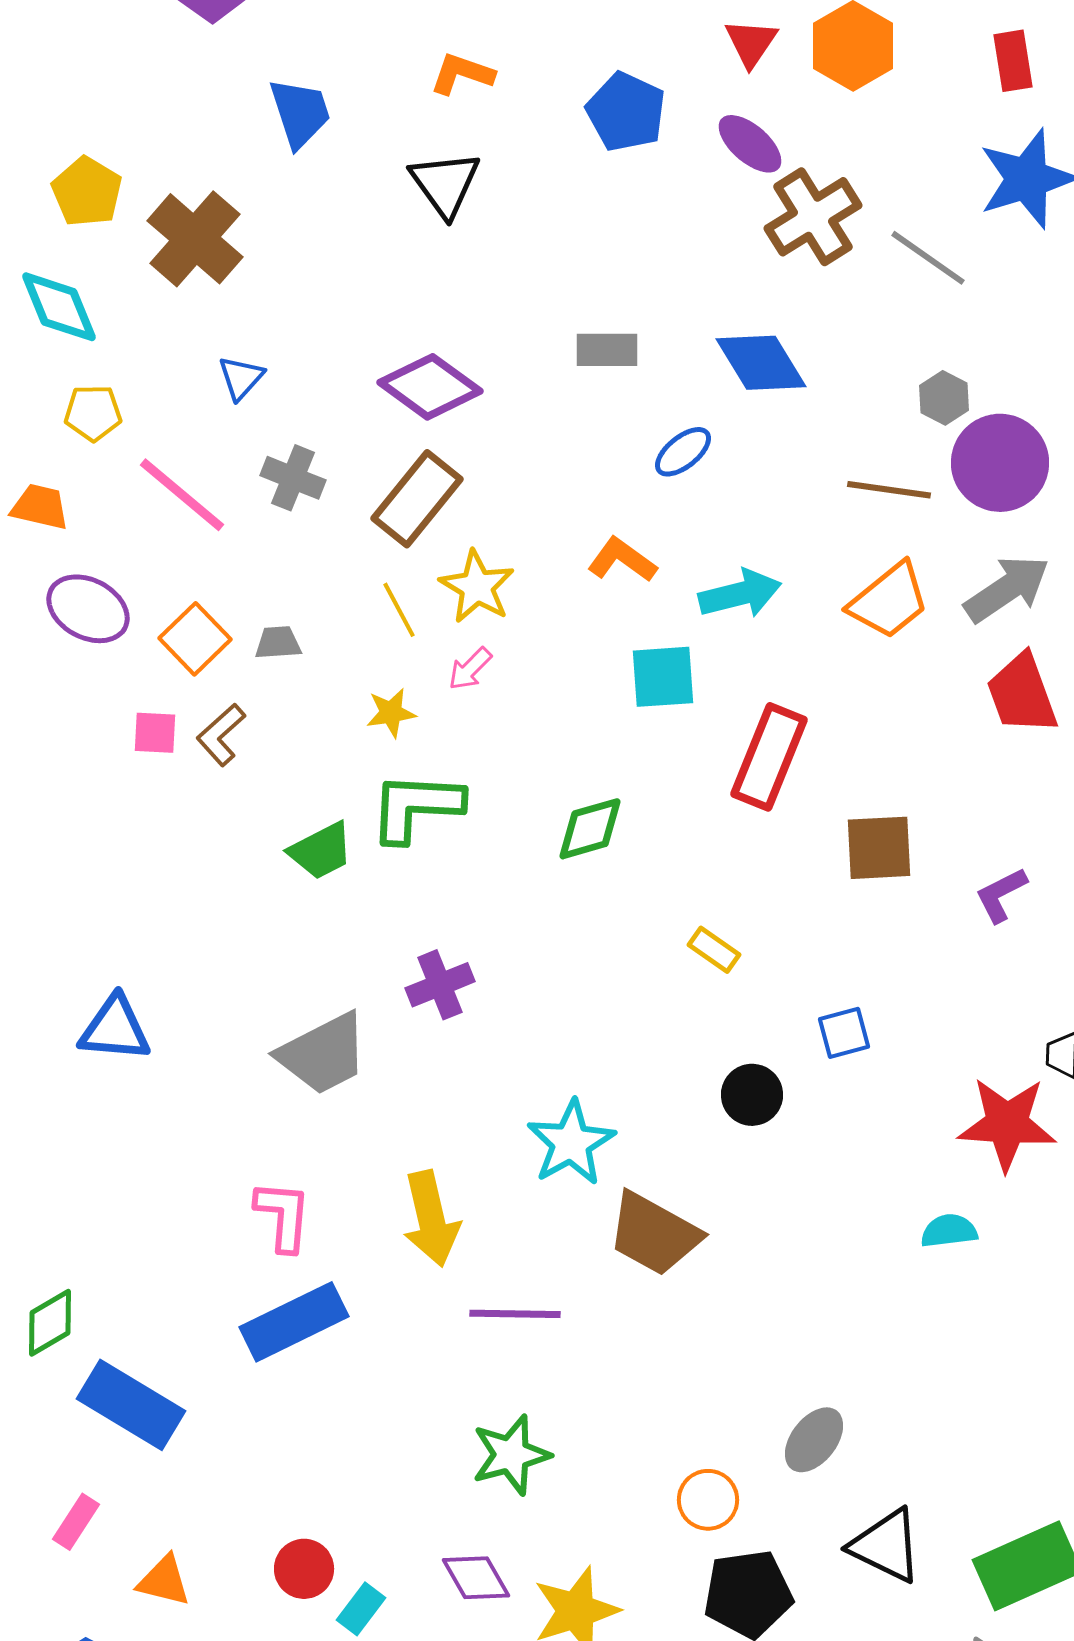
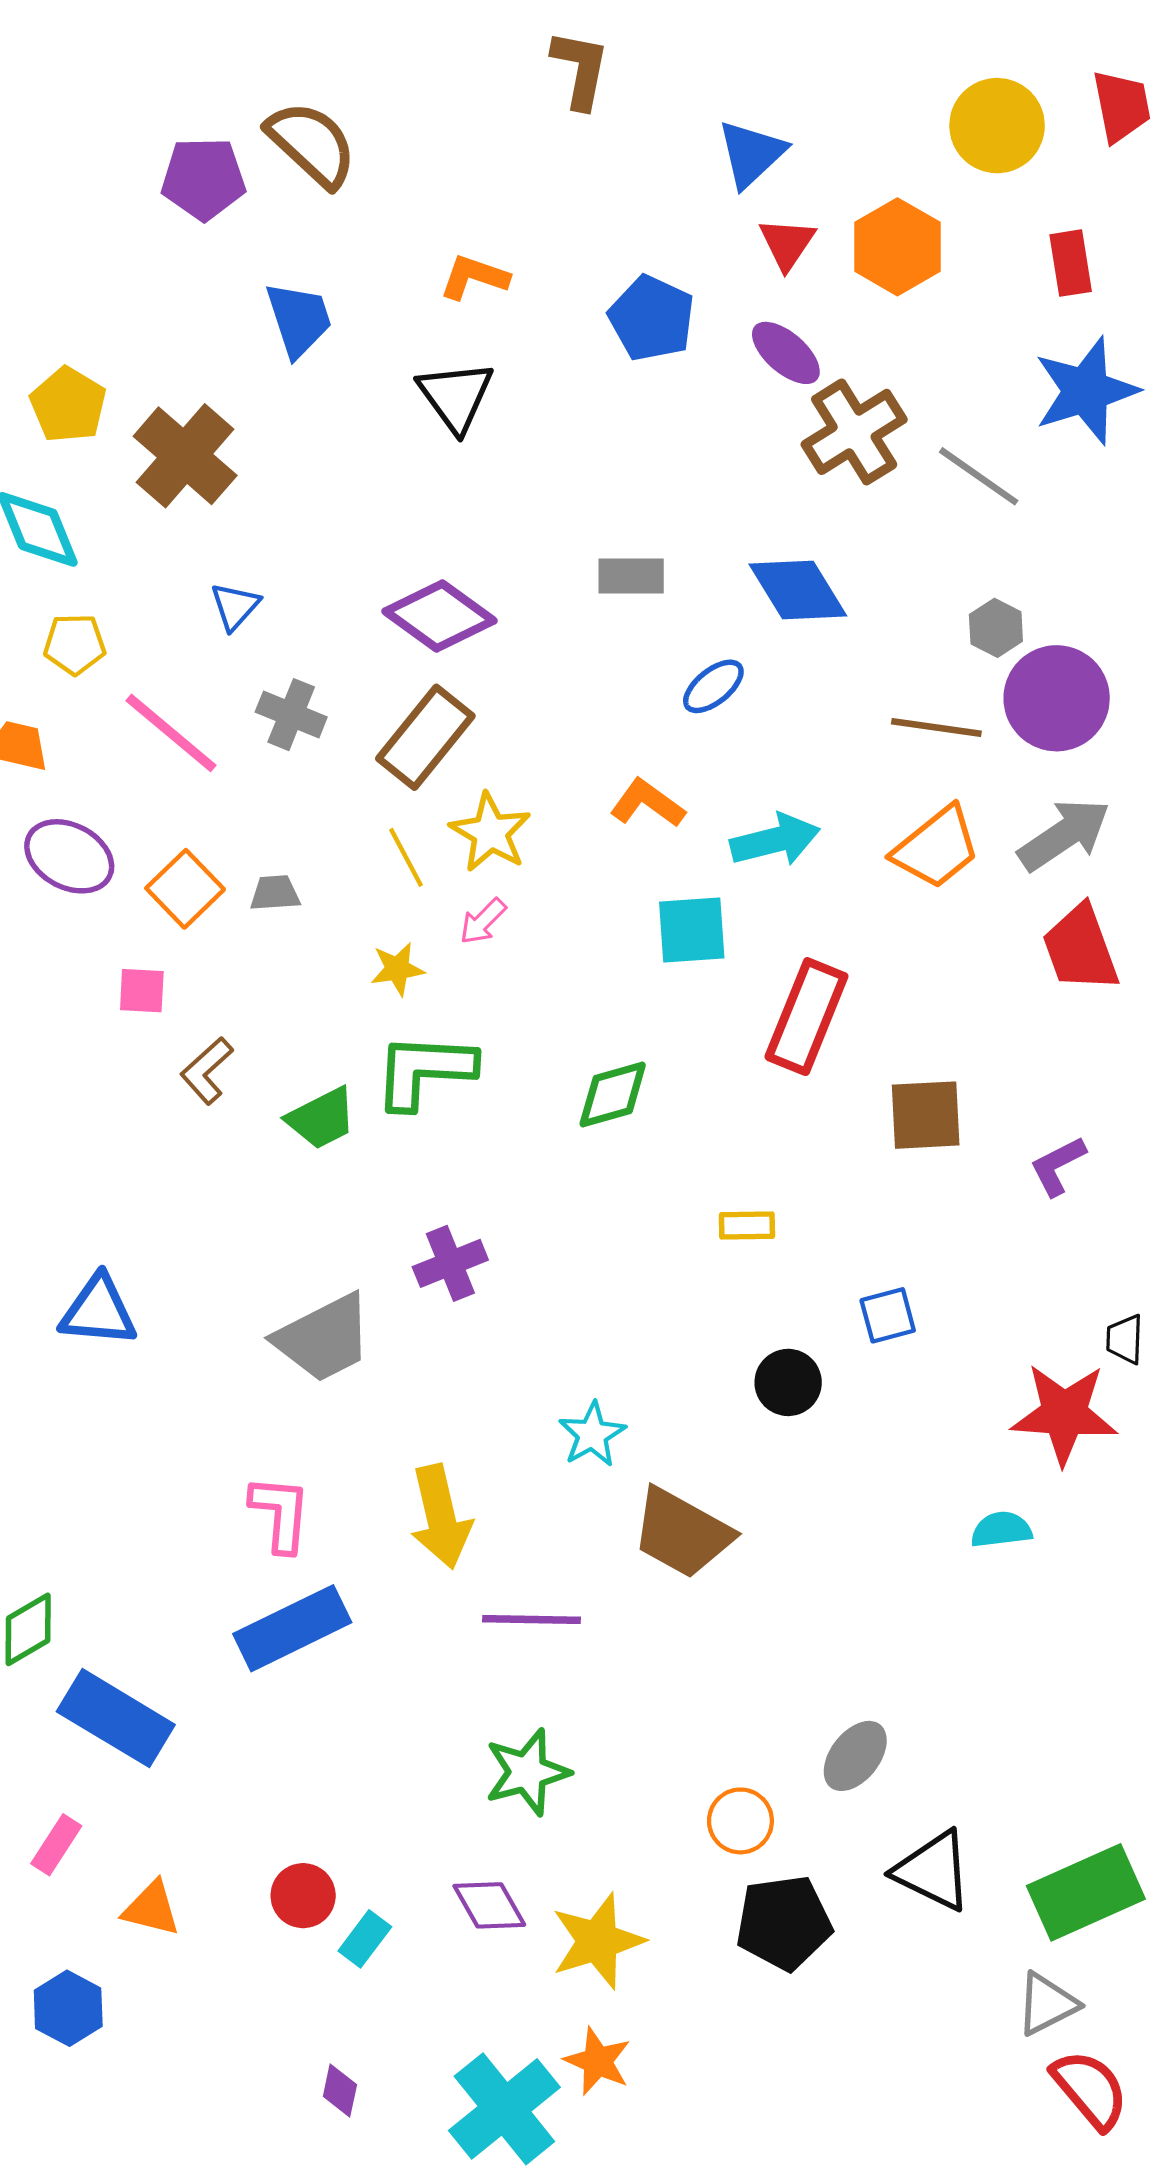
brown L-shape: (221, 735) -> (207, 1071), moved
yellow rectangle: (714, 950) -> (747, 1225), turned -36
cyan star: (571, 1143) -> (592, 1434), size x0.7

